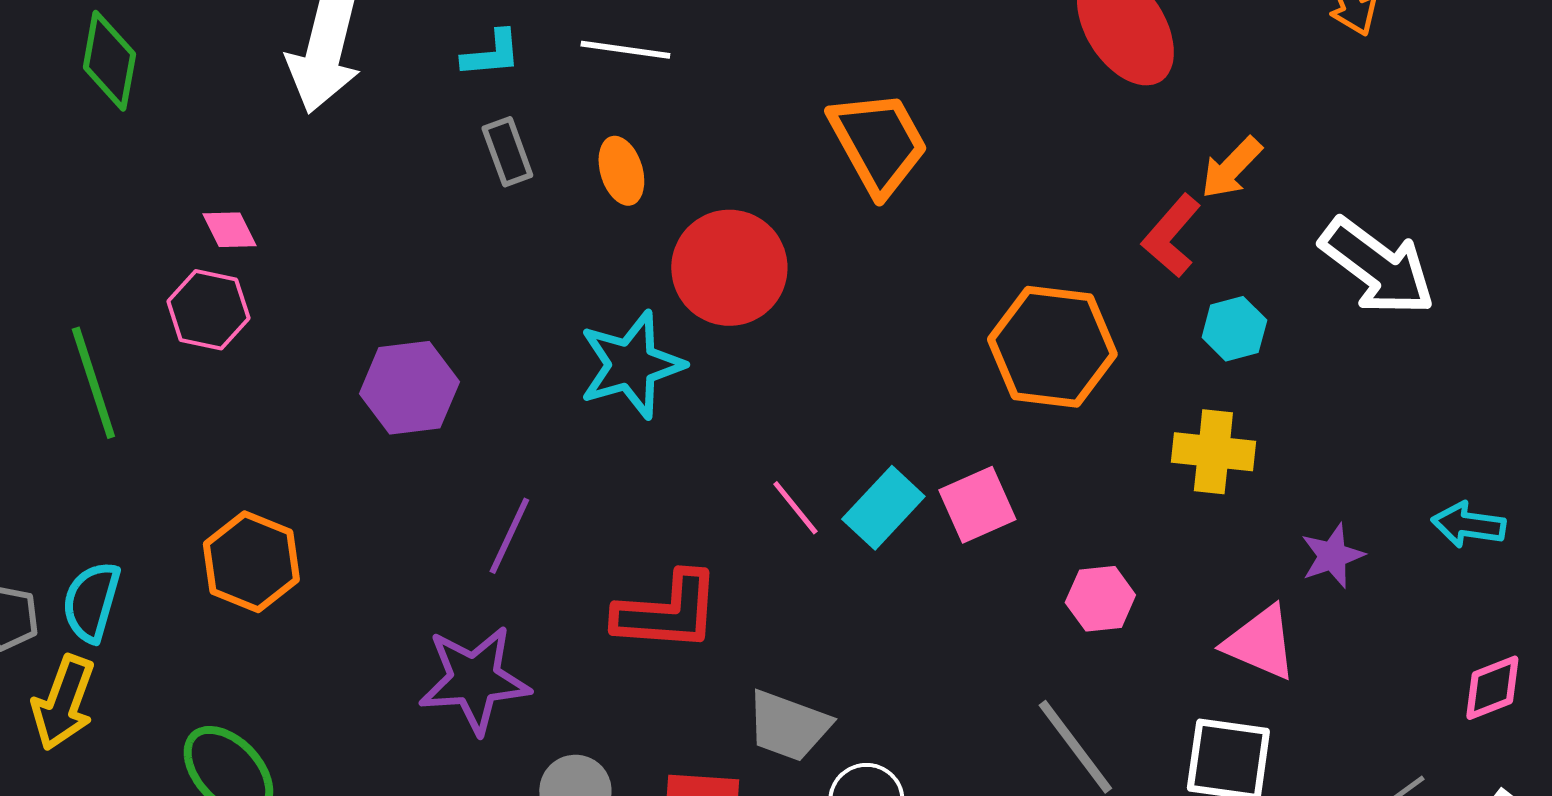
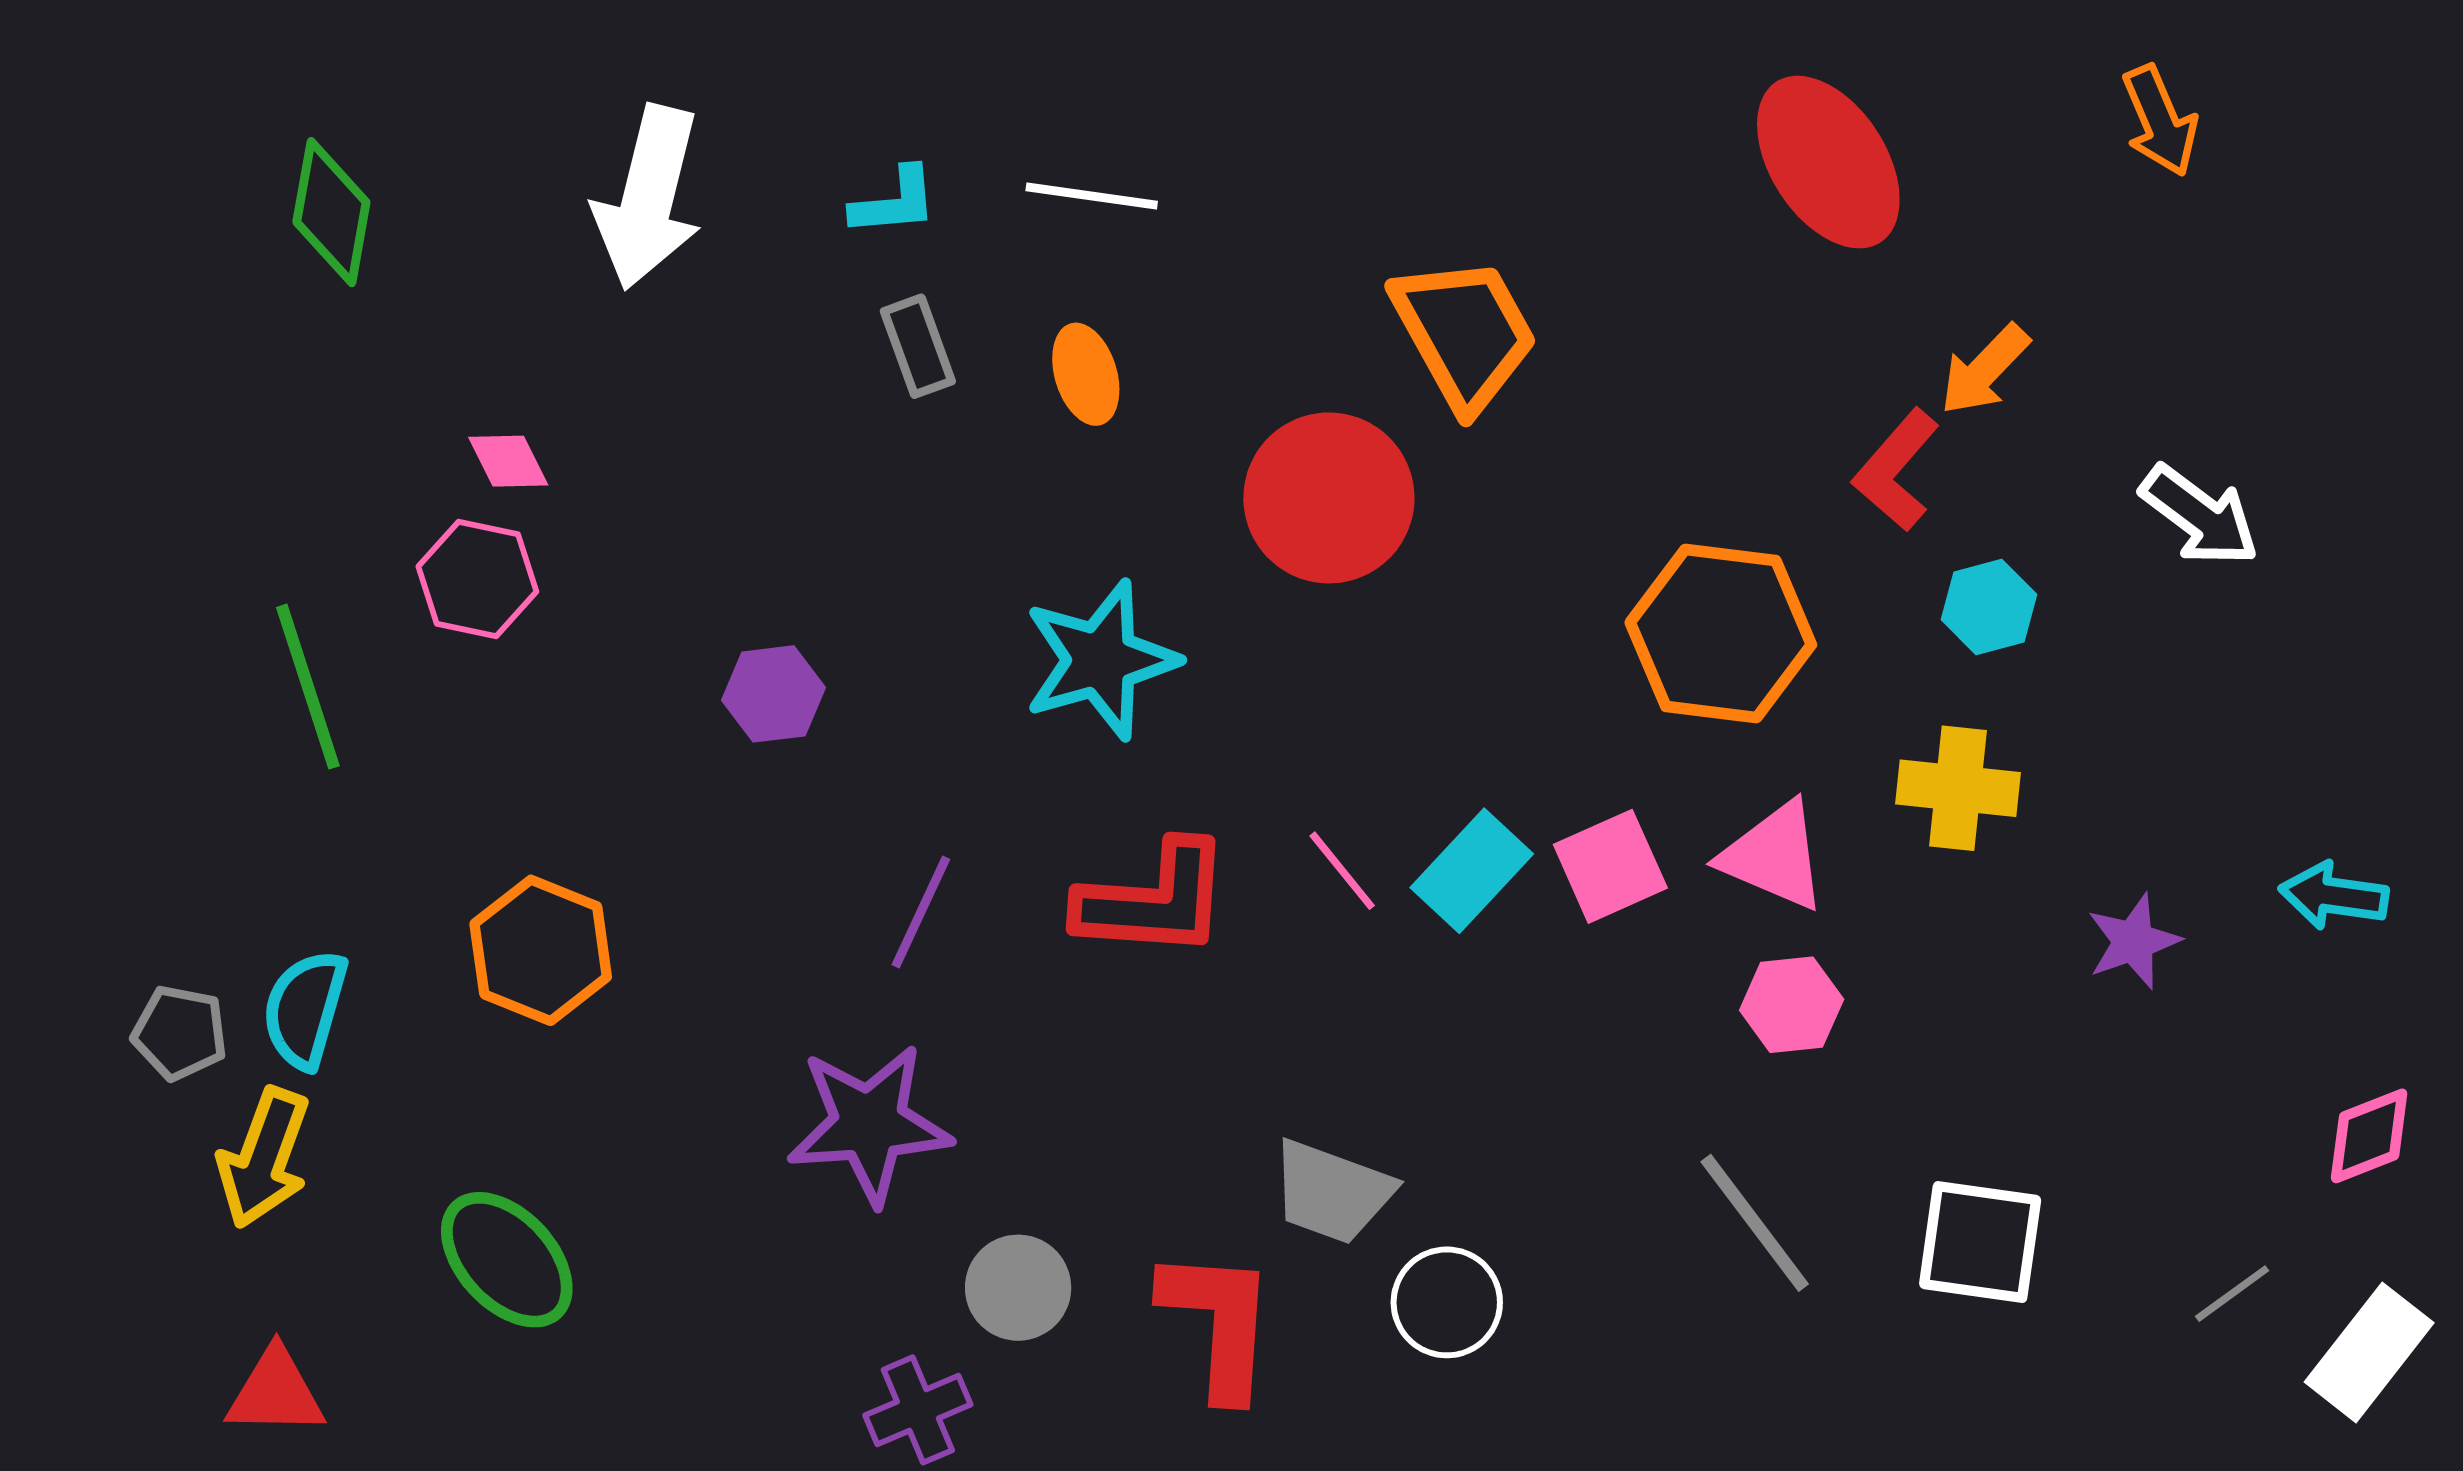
white arrow: (1377, 267) -> (2200, 516), size x0.7
red circle: (729, 268) -> (1329, 498), moved
purple hexagon: (409, 388) -> (773, 694), size x0.7
red L-shape: (667, 612) -> (1154, 900), moved
pink triangle: (1260, 643) -> (1774, 856), moved

